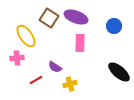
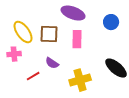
brown square: (49, 18) -> (49, 34), moved, turned -30
yellow cross: (70, 84) -> (80, 80), moved, size x1.5

